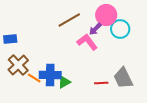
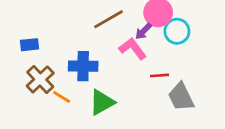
blue cross: (50, 75) -> (83, 66), moved
green triangle: (64, 82) -> (102, 102), size x1.5
red line: (101, 83) -> (159, 75), moved

